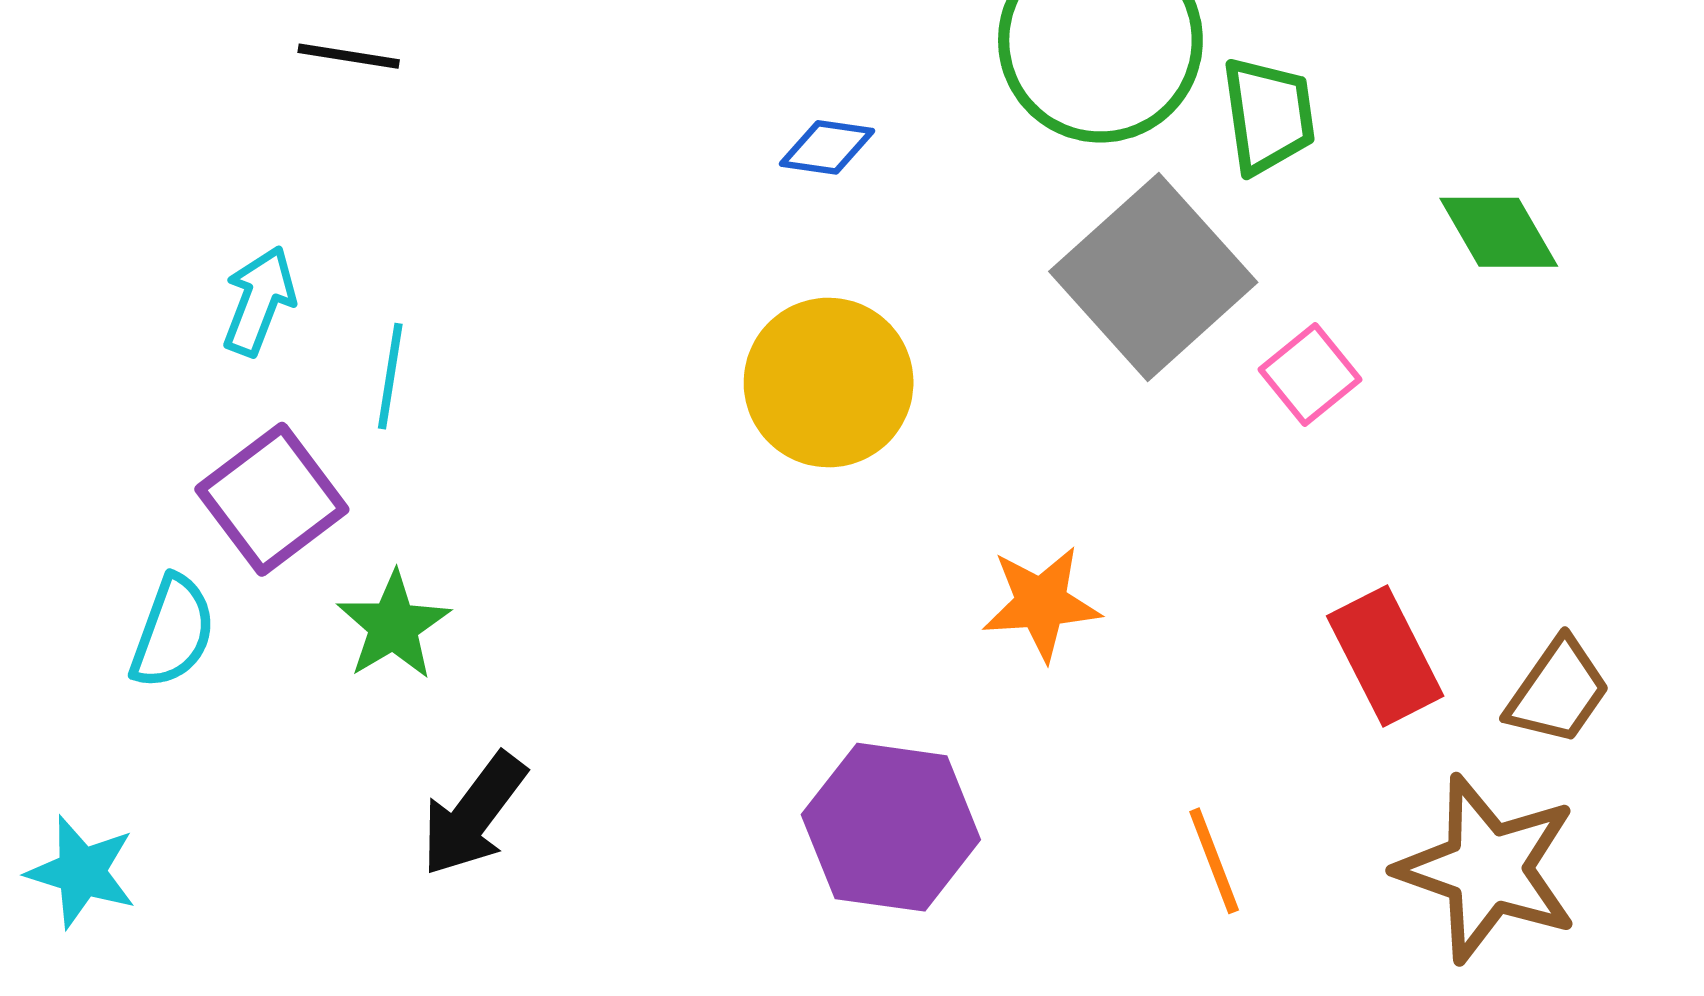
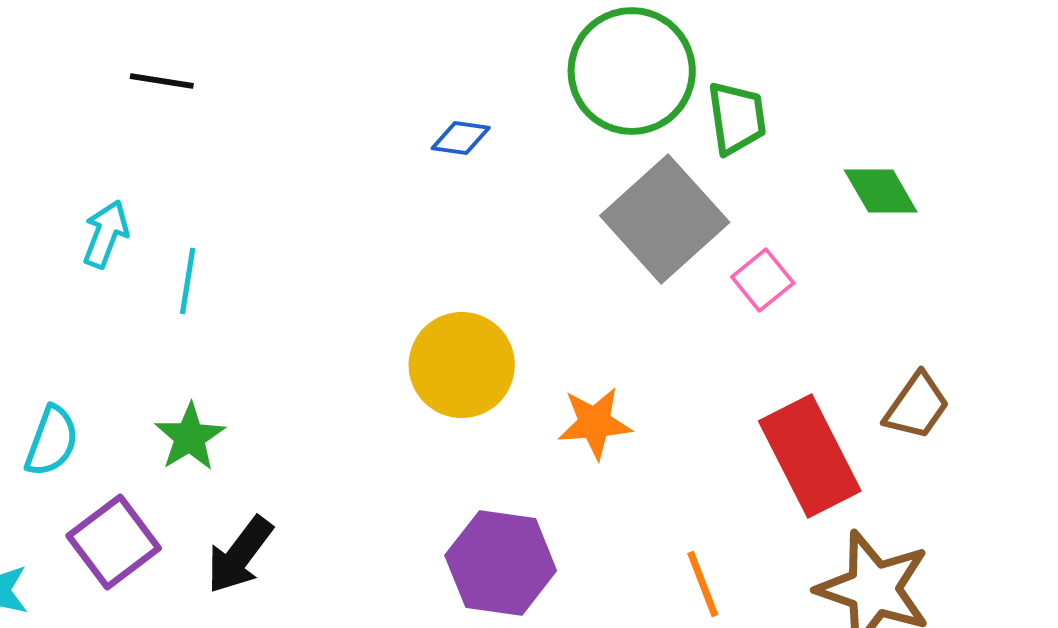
yellow circle: (829, 383) -> (462, 365), moved
purple square: (272, 499) -> (114, 542), moved
red rectangle: (1385, 656) -> (810, 456), size x1.4
brown trapezoid: (1558, 691) -> (917, 406), moved

